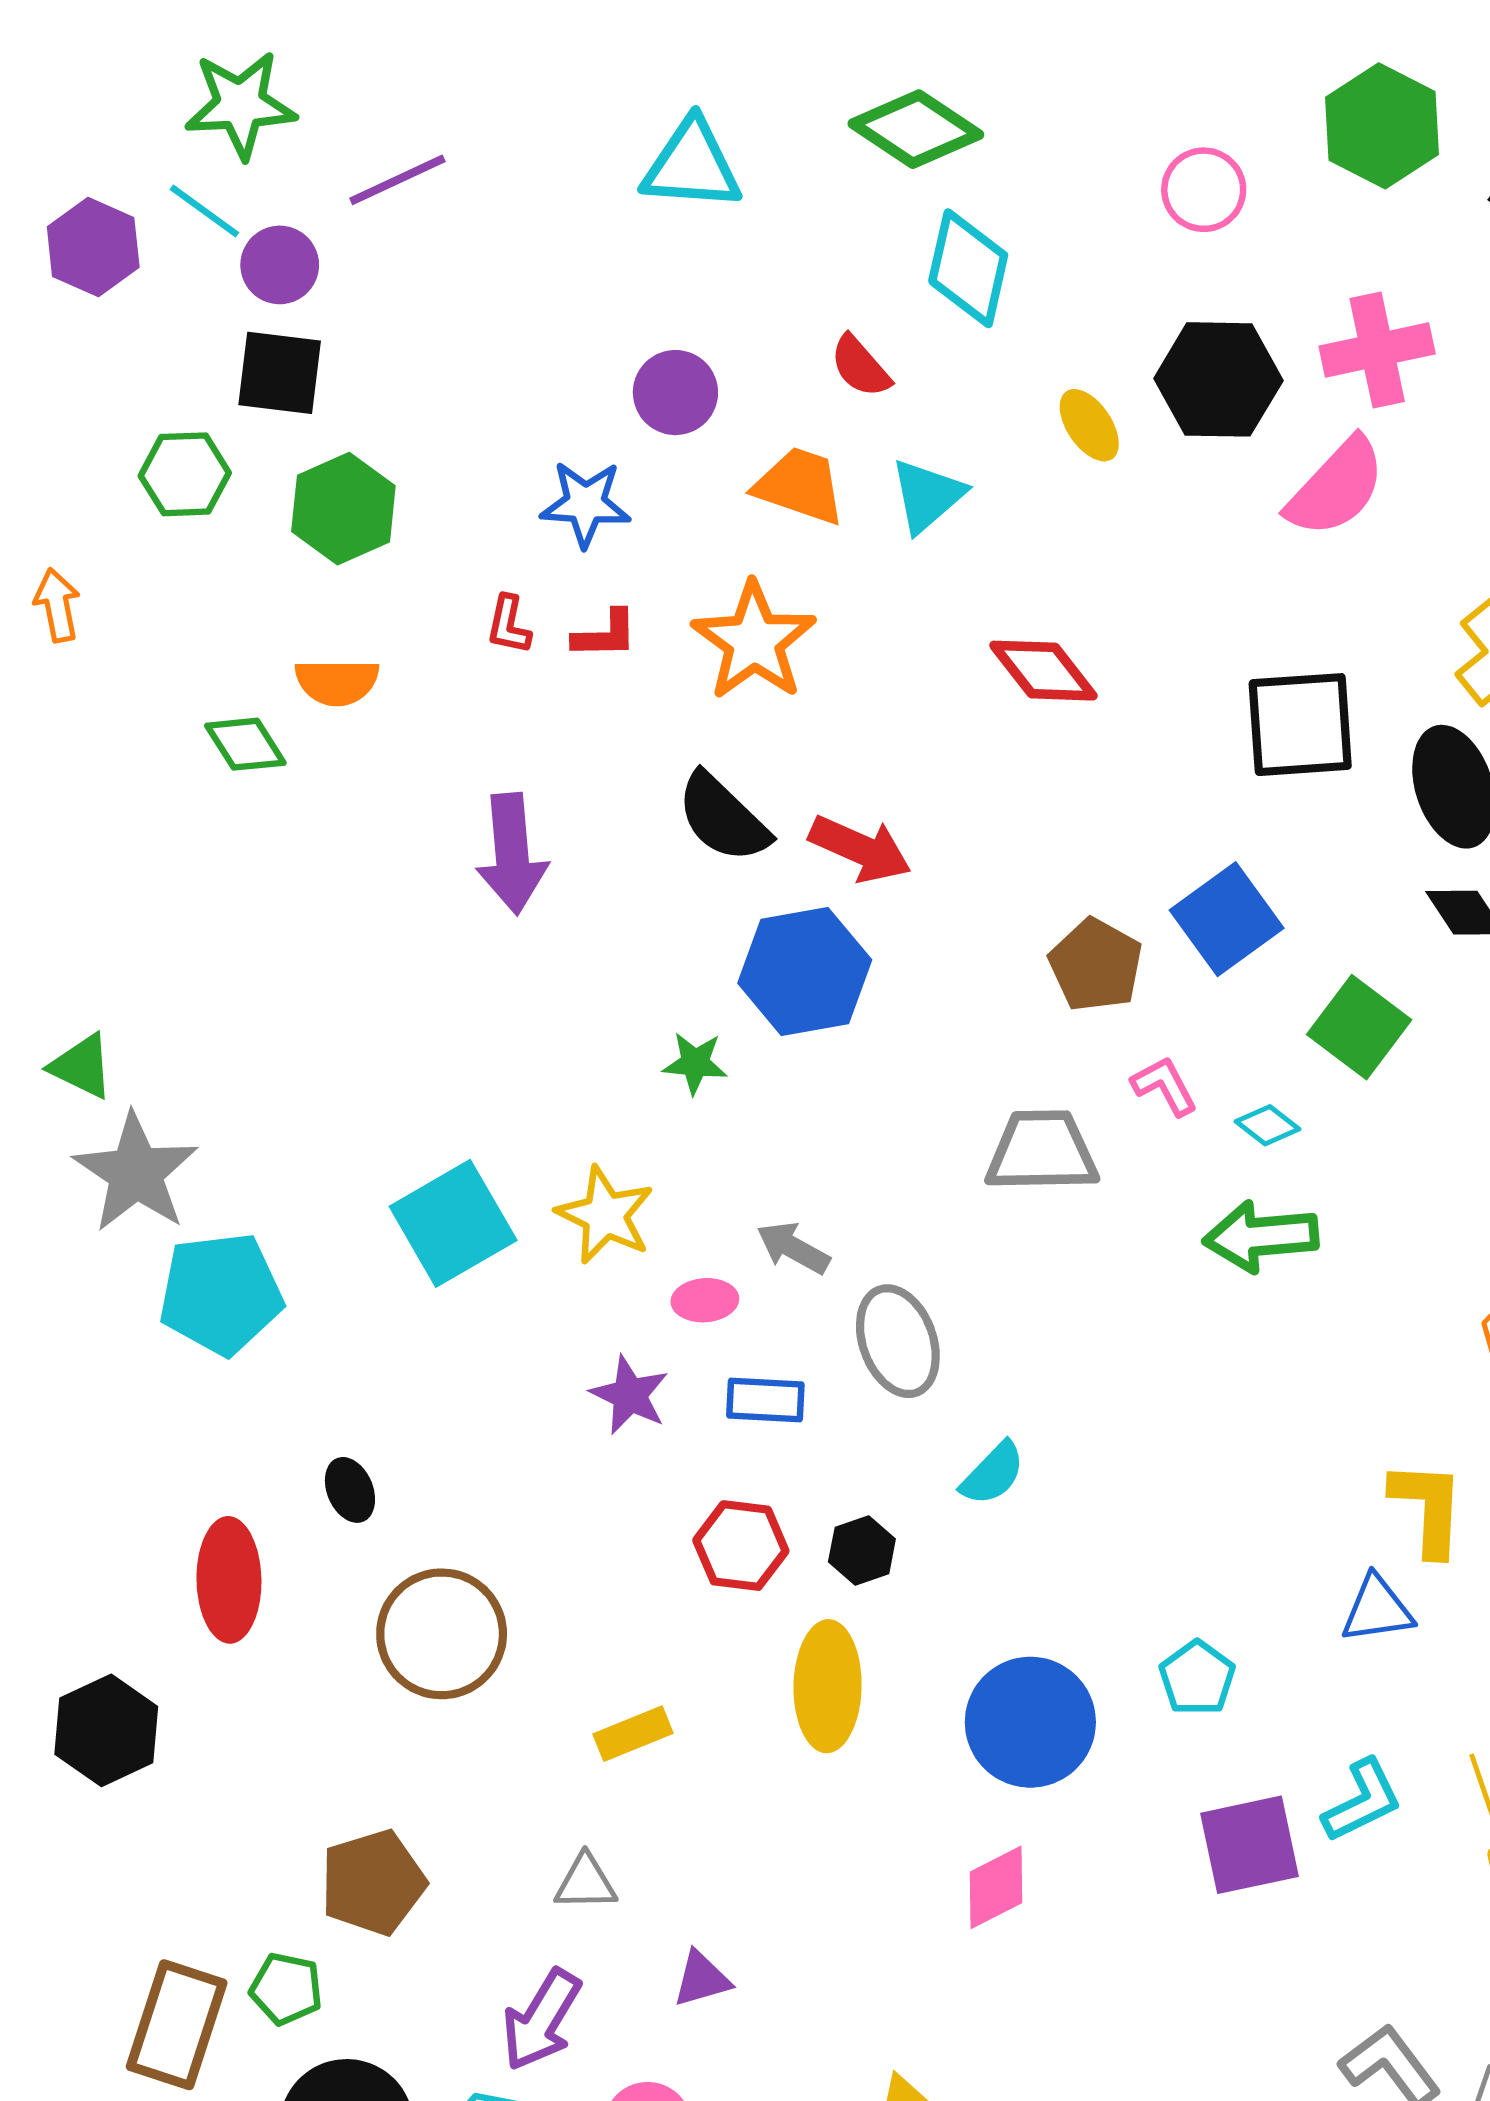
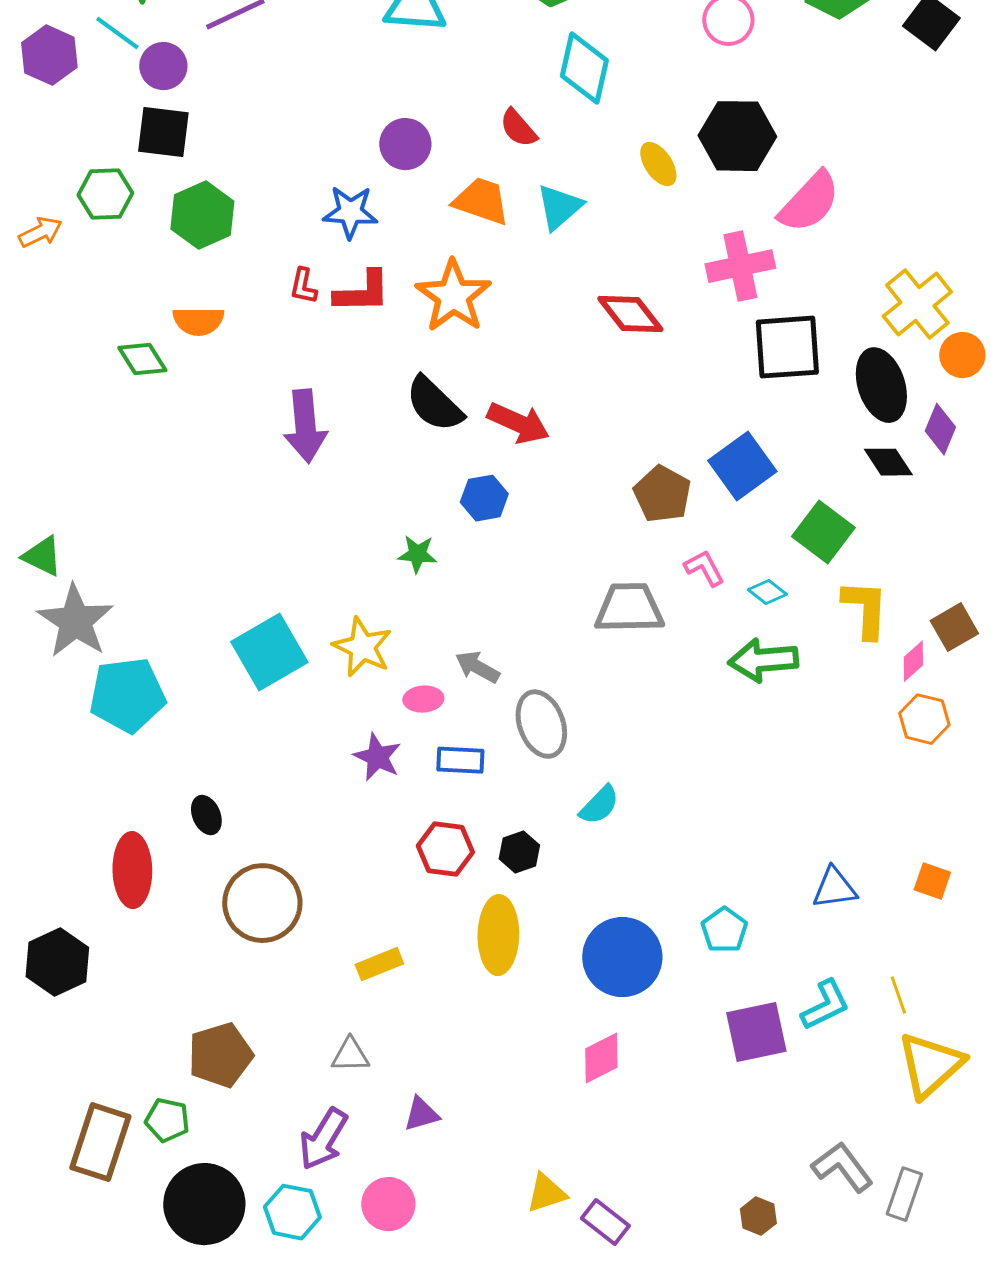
pink cross: (1377, 350) -> (740, 266), moved
orange arrow: (57, 605) -> (40, 232), moved, turned 75
red L-shape: (605, 635) -> (362, 292), size x1.4
blue hexagon: (805, 971) -> (484, 498), size x0.6
yellow L-shape: (1428, 1508) -> (865, 609), moved

